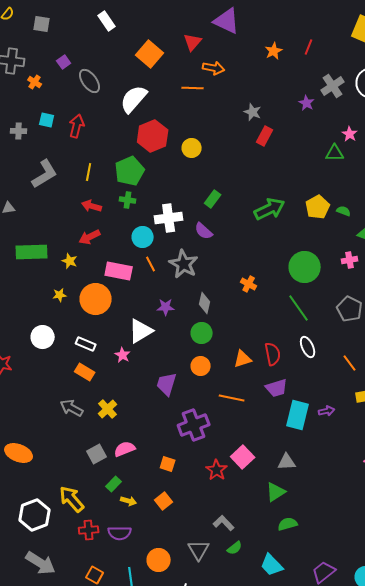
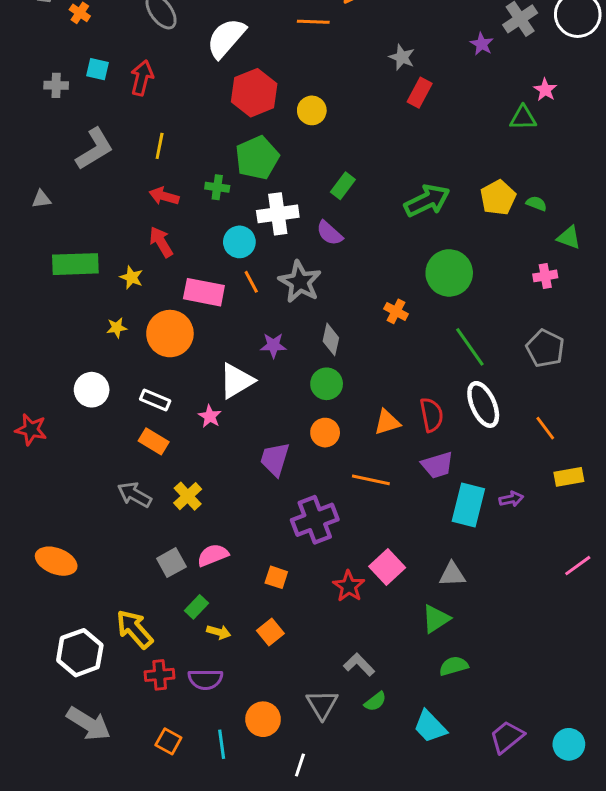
green pentagon: (130, 171) -> (257, 158), moved
red arrow: (90, 237) -> (161, 242), turned 85
green circle: (305, 267) -> (449, 273), moved
white ellipse: (308, 347) -> (483, 404), size x1.4

